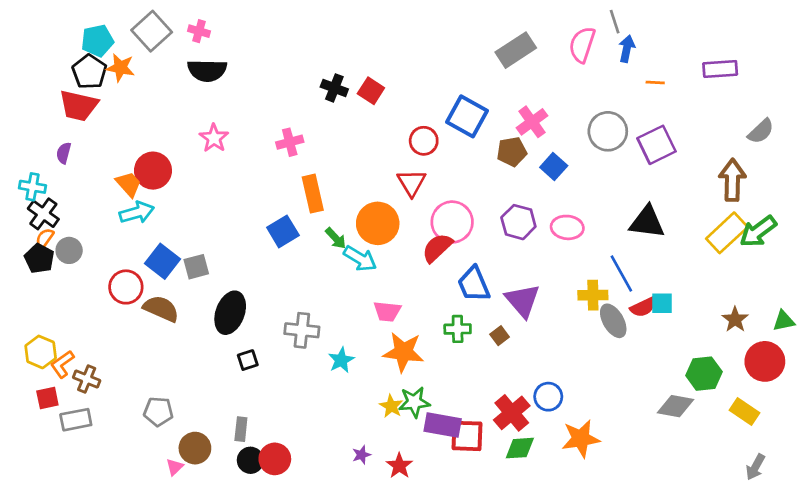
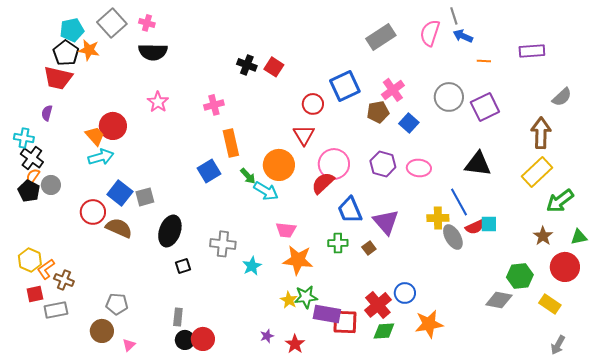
blue arrow: (627, 49) -> (463, 36), turned -78
blue square: (467, 116) -> (345, 86), turned 36
green arrow: (758, 231) -> (560, 201), moved
brown circle: (195, 448) -> (102, 331), moved

